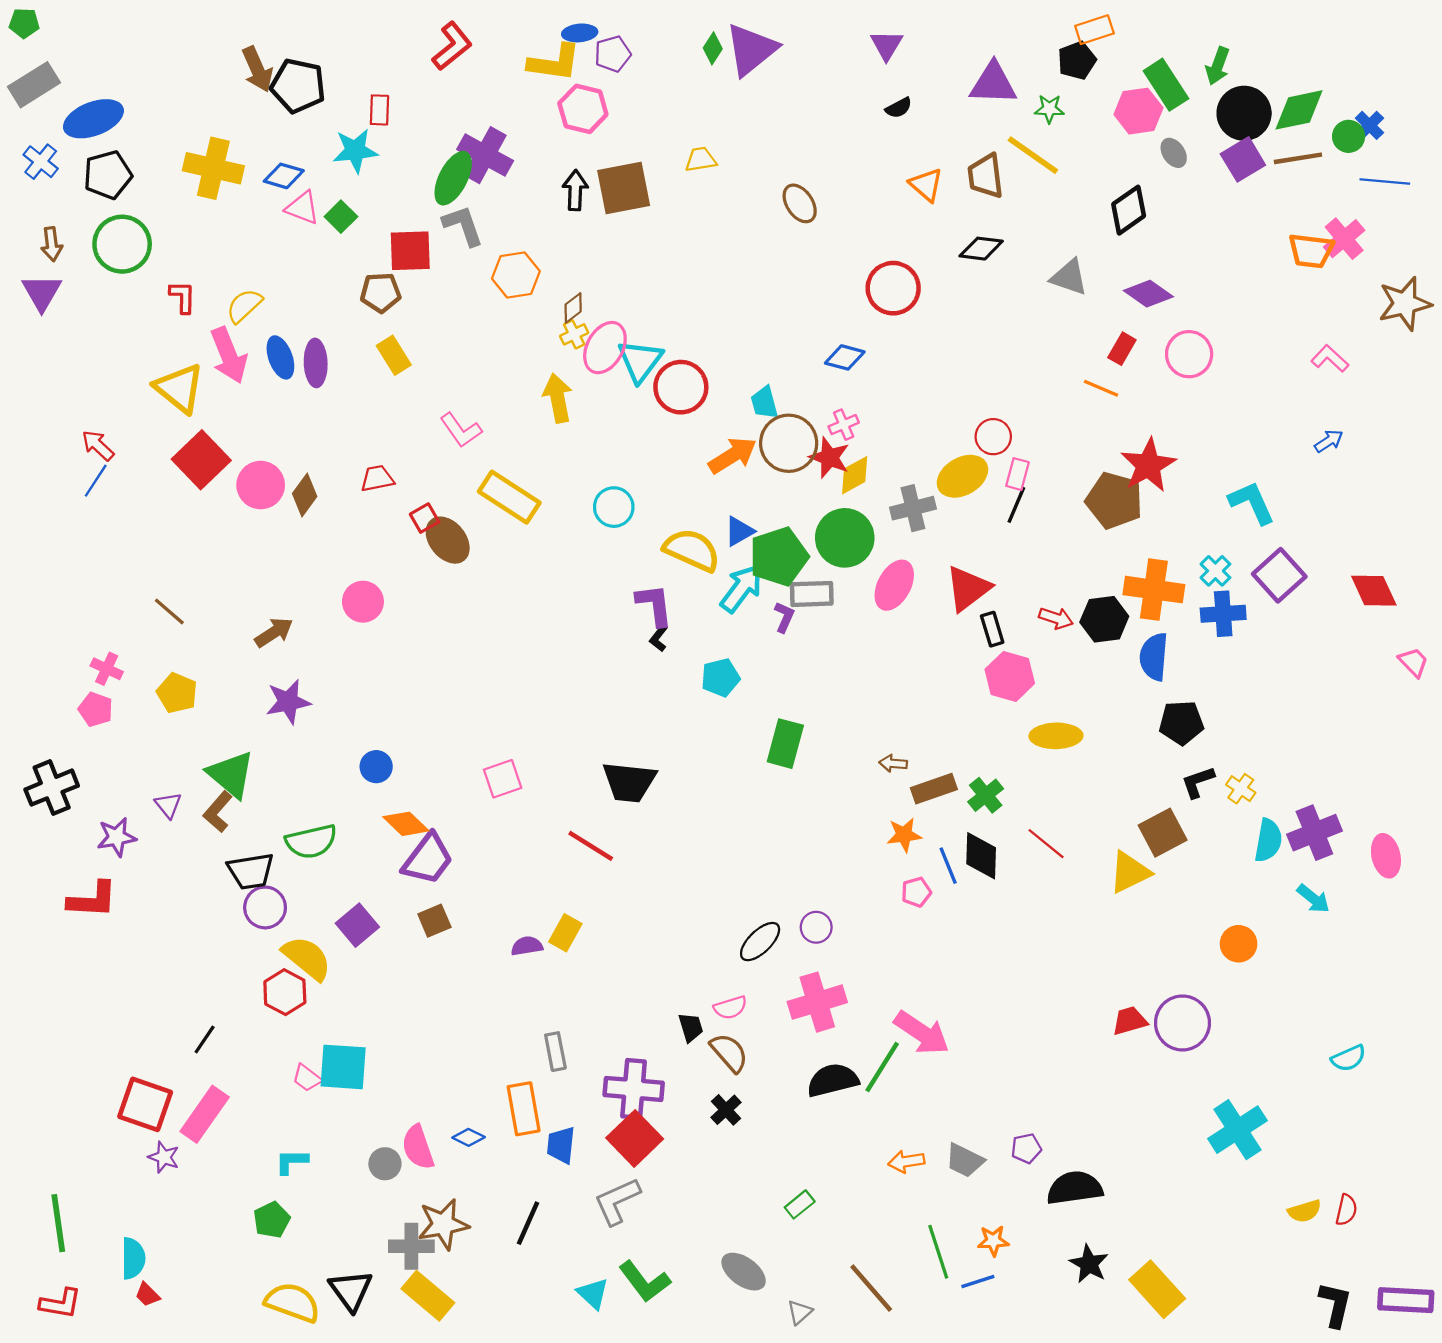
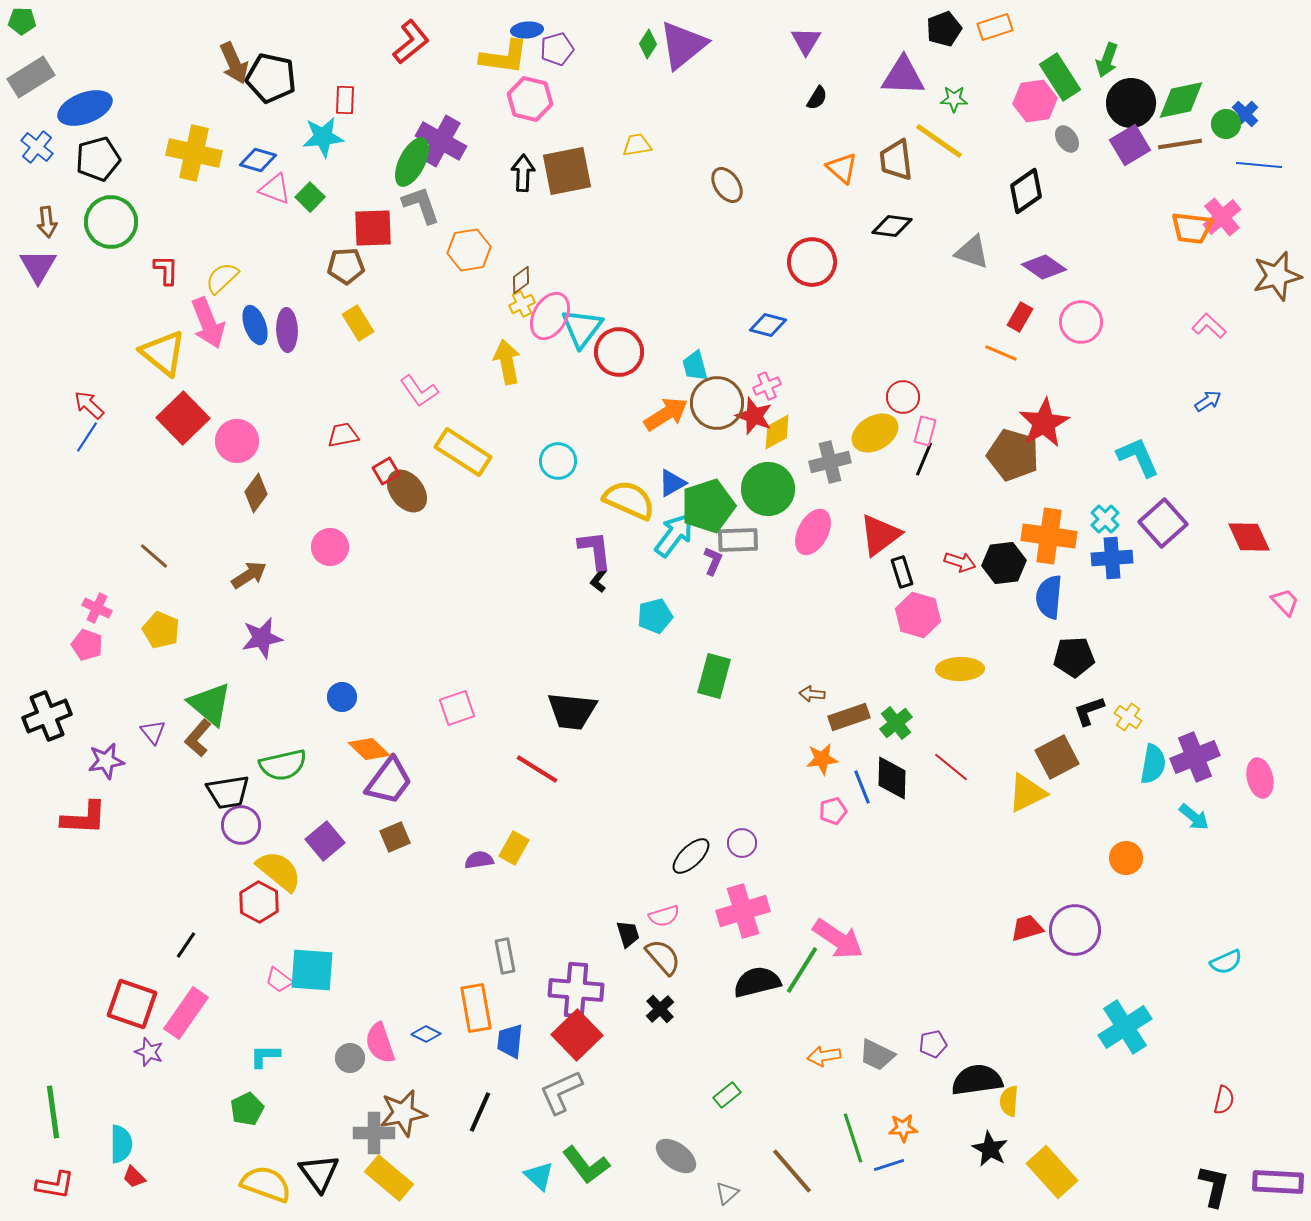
black pentagon: (1077, 60) -> (944, 29), moved
black semicircle: (899, 108) -> (817, 98), turned -30
brown diamond: (305, 495) -> (256, 493), moved
yellow semicircle: (1305, 1211) -> (1009, 1101), moved, turned 112

